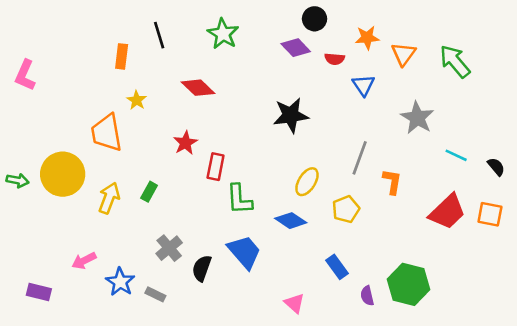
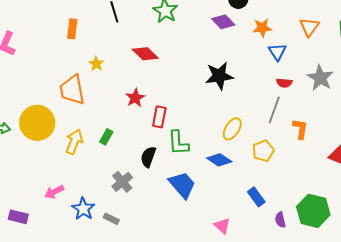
orange star: (367, 38) -> (262, 28), moved
orange rectangle: (122, 56) -> (72, 29), moved
red semicircle: (335, 59) -> (284, 83), moved
black semicircle: (202, 268) -> (148, 157), moved

